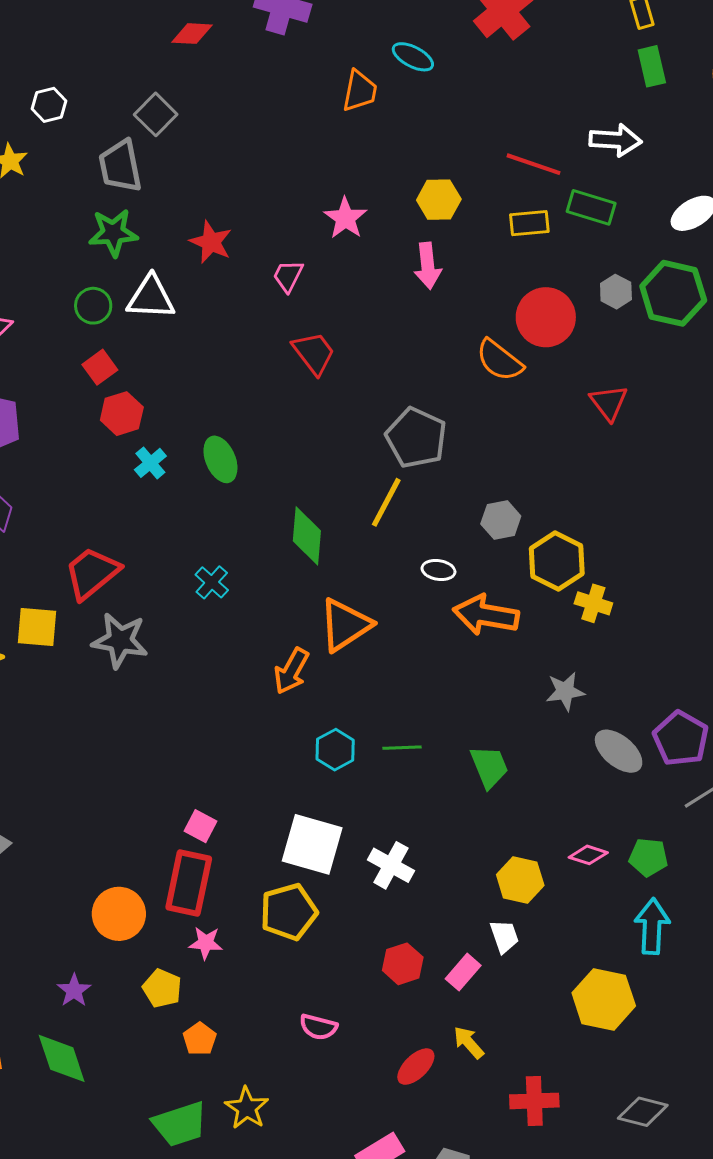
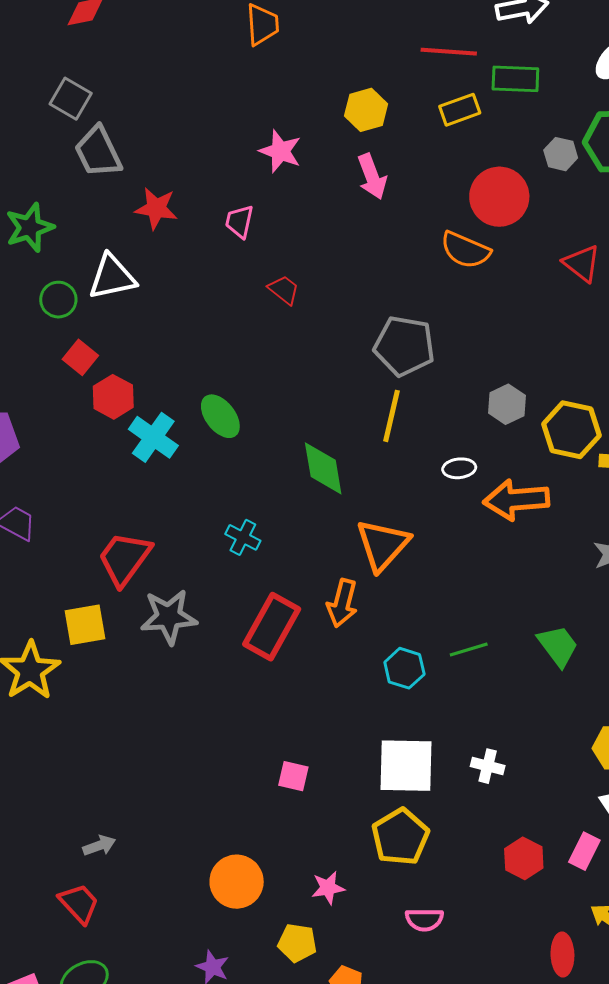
gray trapezoid: (120, 166) -> (98, 152), moved
green star: (113, 233) -> (30, 227), moved
red trapezoid: (314, 353) -> (284, 290), size x0.7
cyan cross: (150, 463) -> (153, 437), size x1.5
white cross: (391, 865) -> (488, 766), size x0.7
red rectangle: (189, 883) -> (272, 627), moved, turned 32
pink semicircle: (318, 1027) -> (424, 920), moved
red ellipse: (416, 1067) -> (562, 954), turned -33

